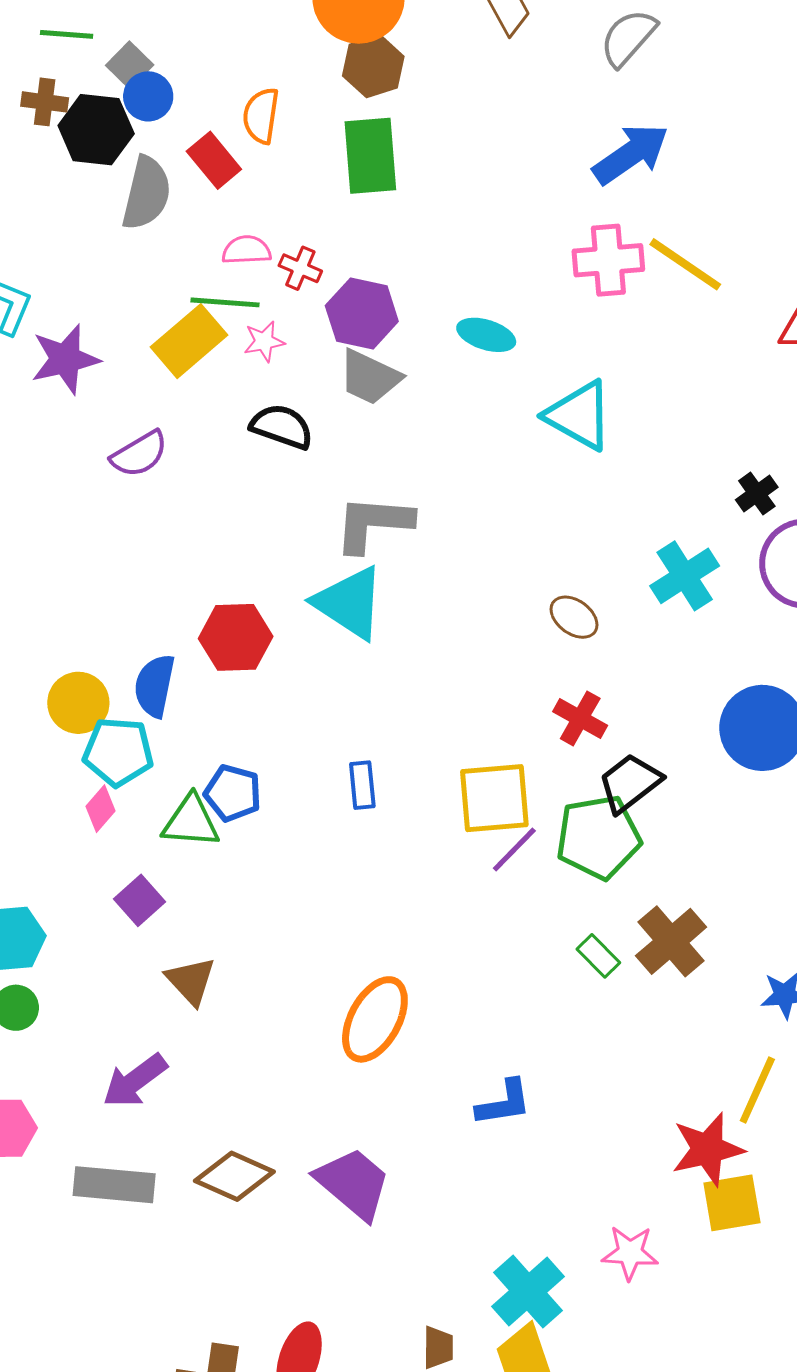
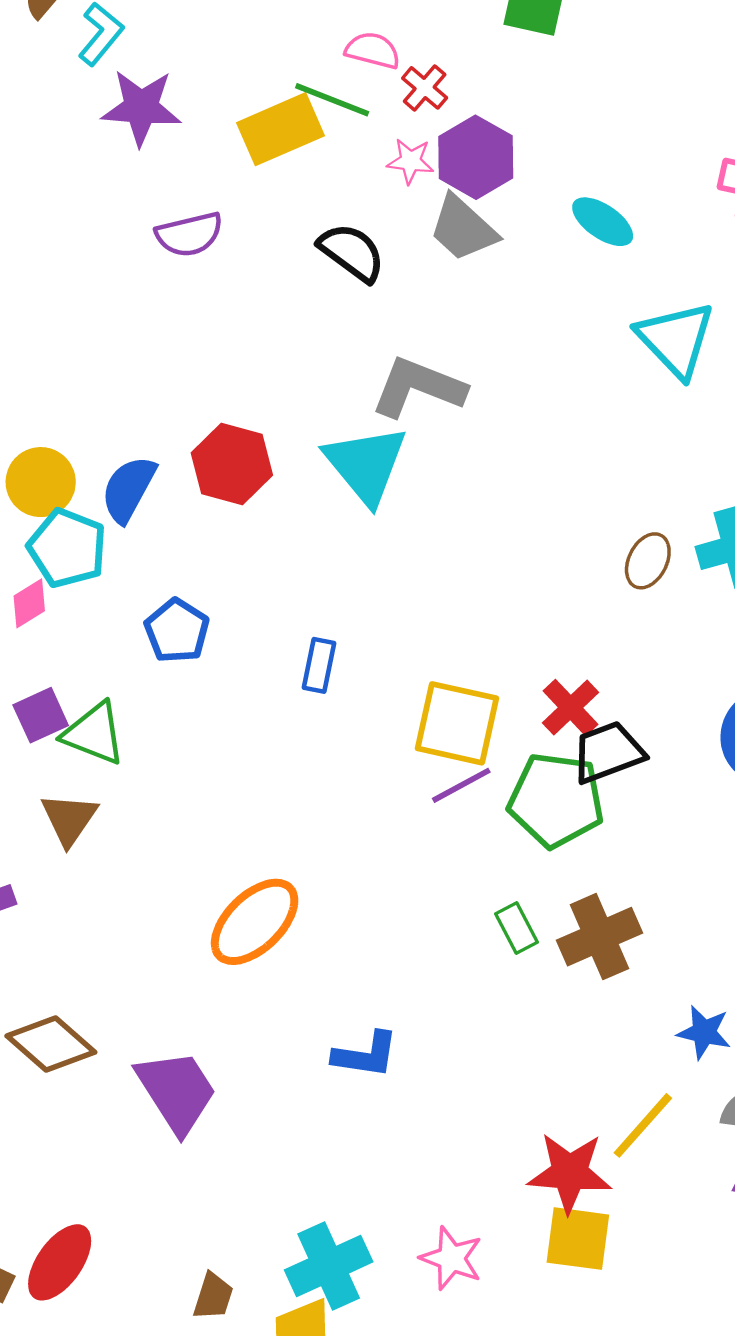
pink star: (264, 341) -> (410, 161), moved
brown ellipse: (574, 617) -> (648, 561), moved, turned 63
red cross: (580, 719) -> (570, 708), moved
green triangle: (191, 822) -> (94, 734), moved

